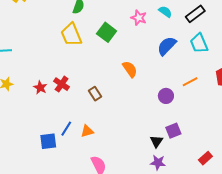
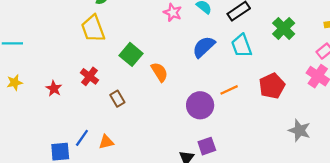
green square: (107, 32) -> (131, 54), moved
red cross: (62, 84) -> (89, 76), moved
purple circle: (166, 96) -> (200, 105), size x1.5

